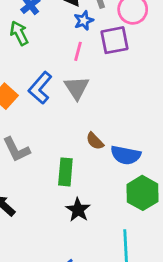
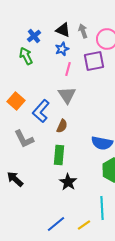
blue star: (84, 21) -> (62, 49), moved
blue L-shape: (40, 88) -> (41, 111), moved
brown semicircle: (95, 141) -> (62, 126), moved, turned -112

